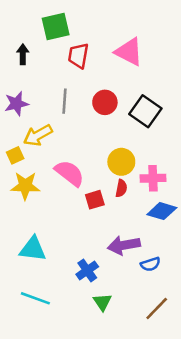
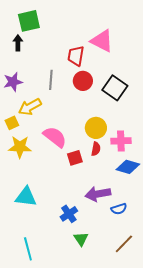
green square: (56, 27) -> (29, 21), moved
red trapezoid: (78, 56) -> (76, 56), moved
cyan line: (35, 298) -> (28, 249), moved, turned 55

